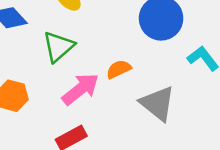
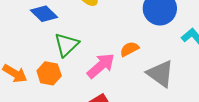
green triangle: (59, 47) -> (66, 45), moved

